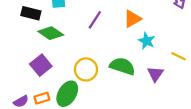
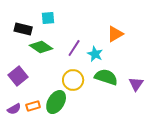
purple line: (95, 20) -> (74, 48), moved
cyan star: (147, 41) -> (95, 54), moved
purple square: (41, 65) -> (18, 76), moved

